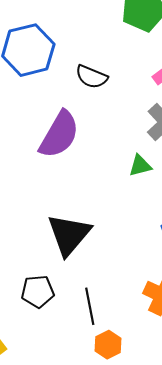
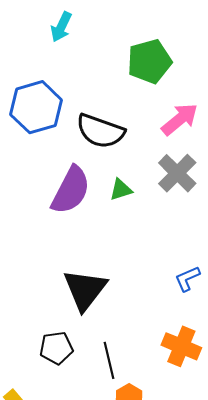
black semicircle: (92, 77) -> (100, 131), size x1.5
green triangle: (140, 166) -> (121, 190), moved

